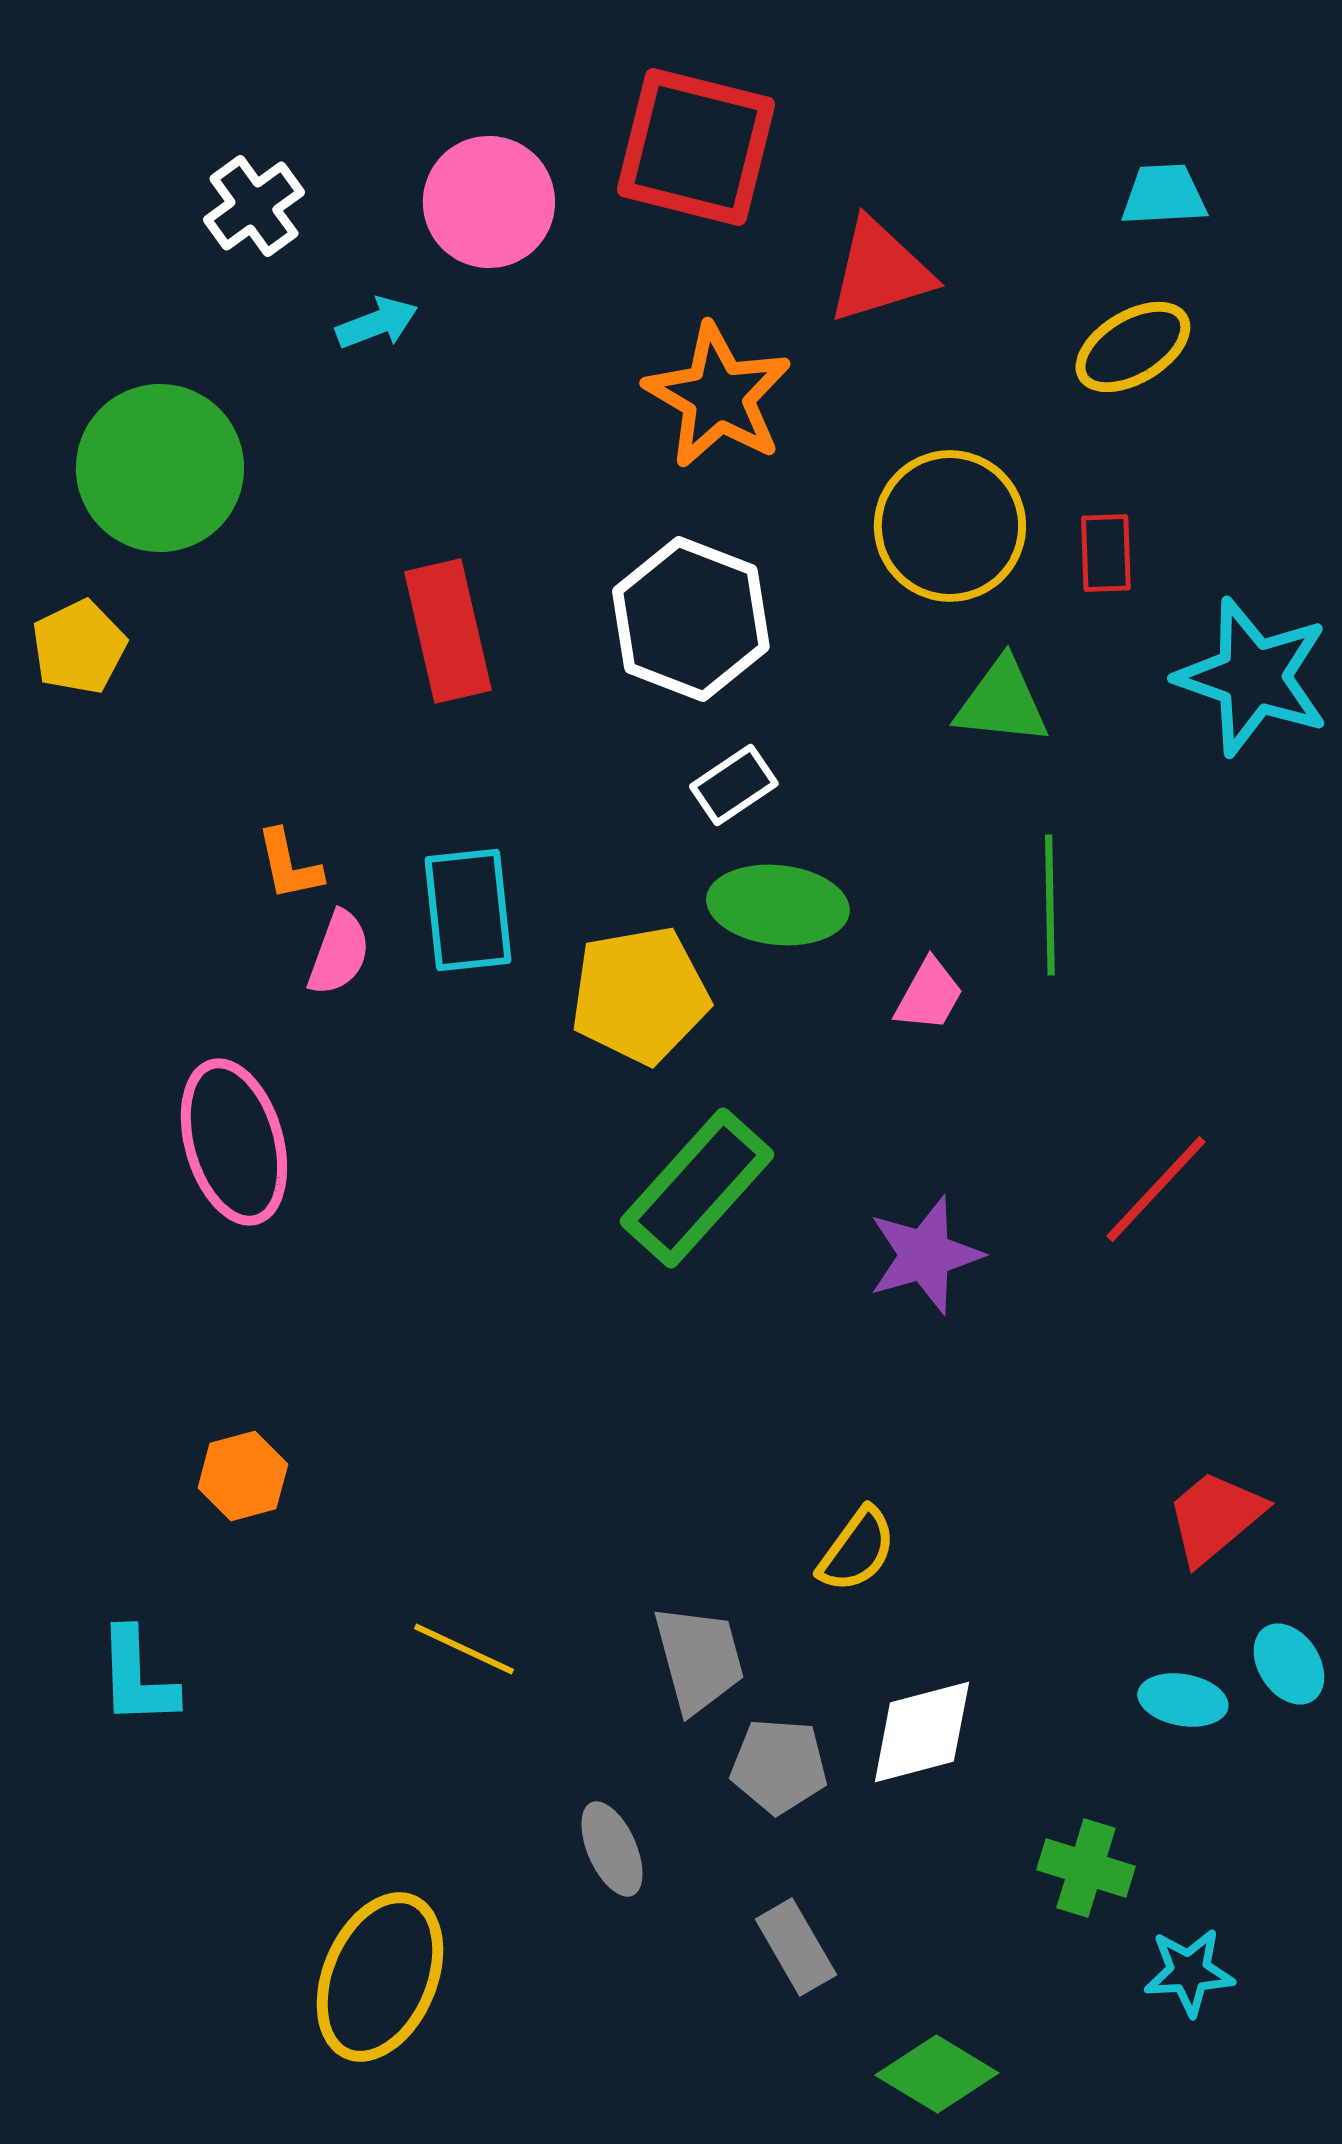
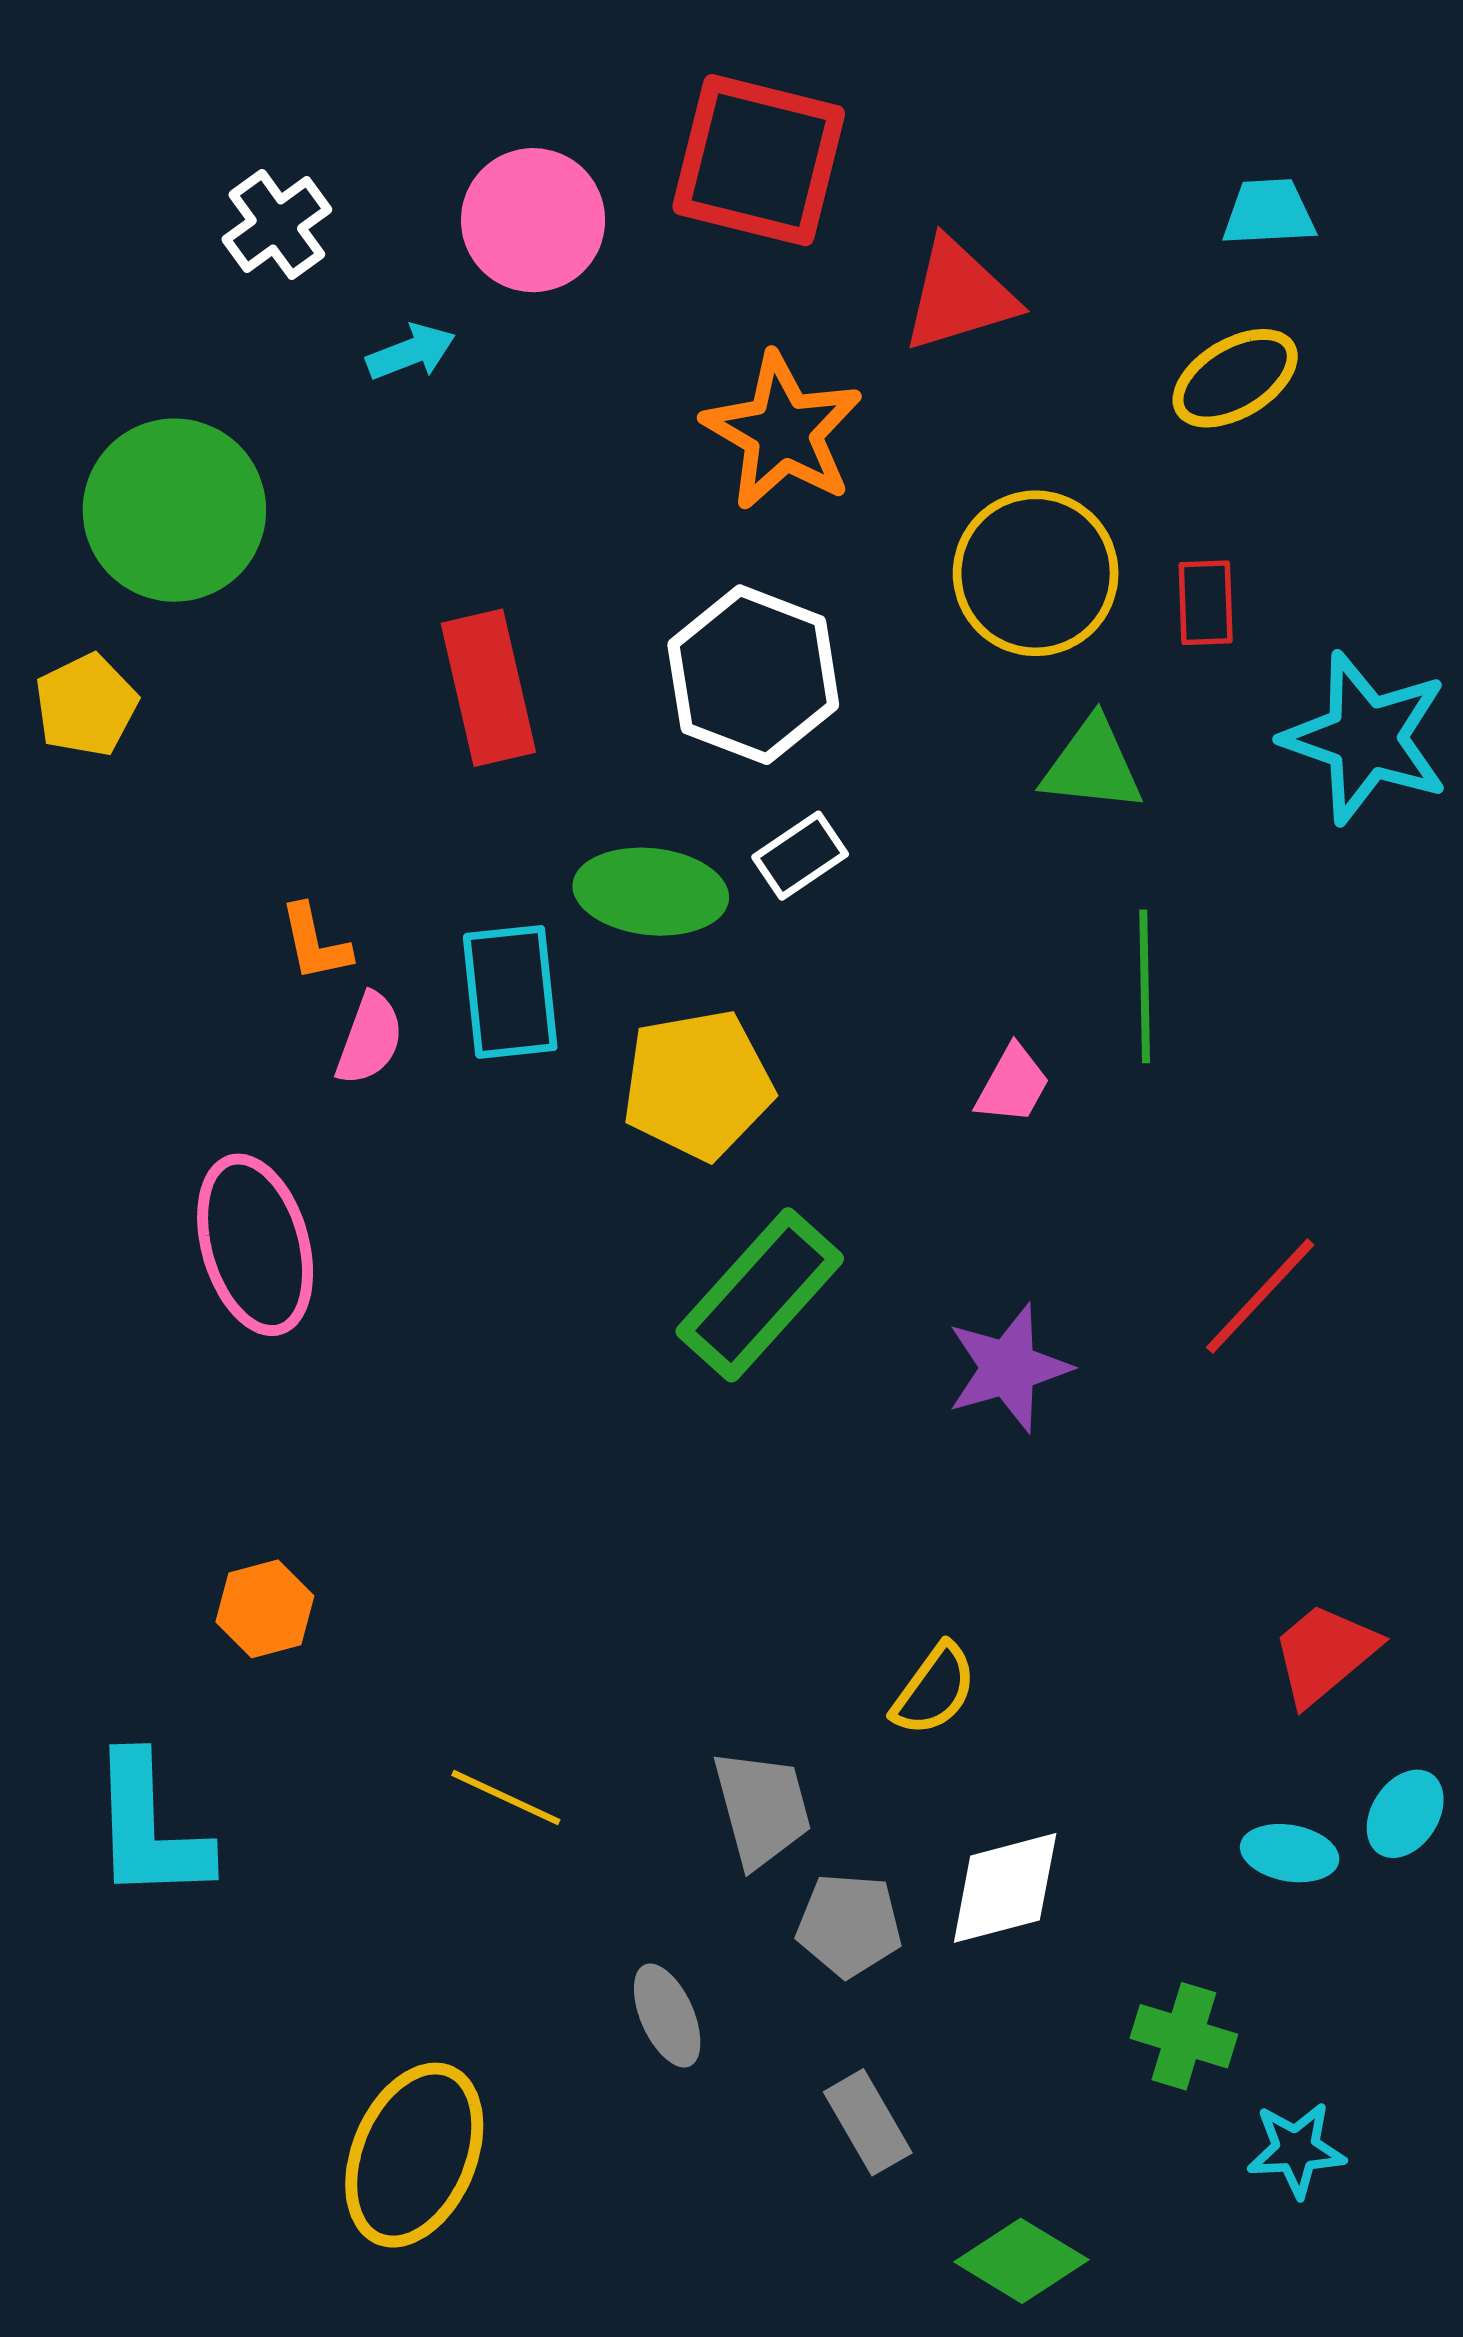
green ellipse: (778, 905) -> (651, 892), moved
cyan ellipse: (1289, 1664) -> (1405, 1814), turned 66
cyan L-shape: (137, 1677) -> (149, 1828), size x1.4

